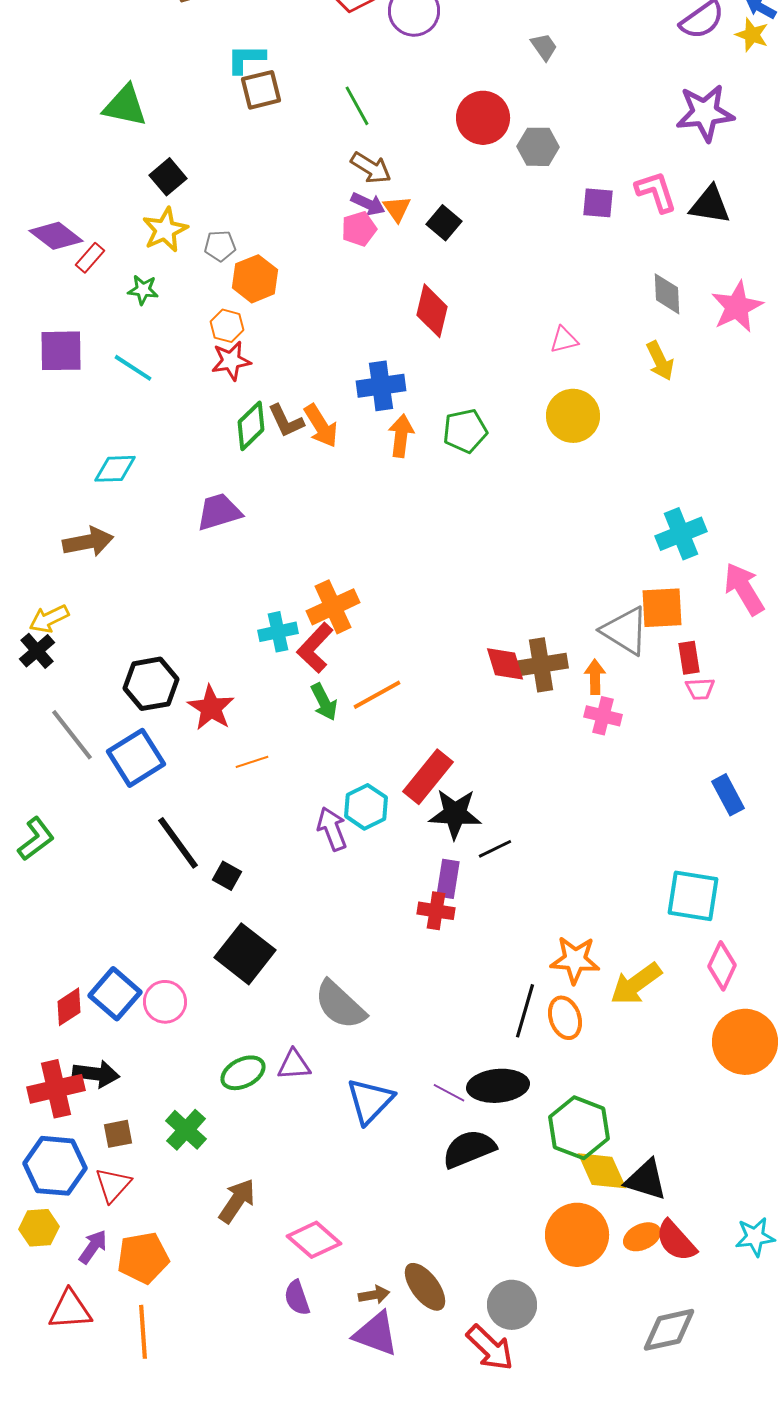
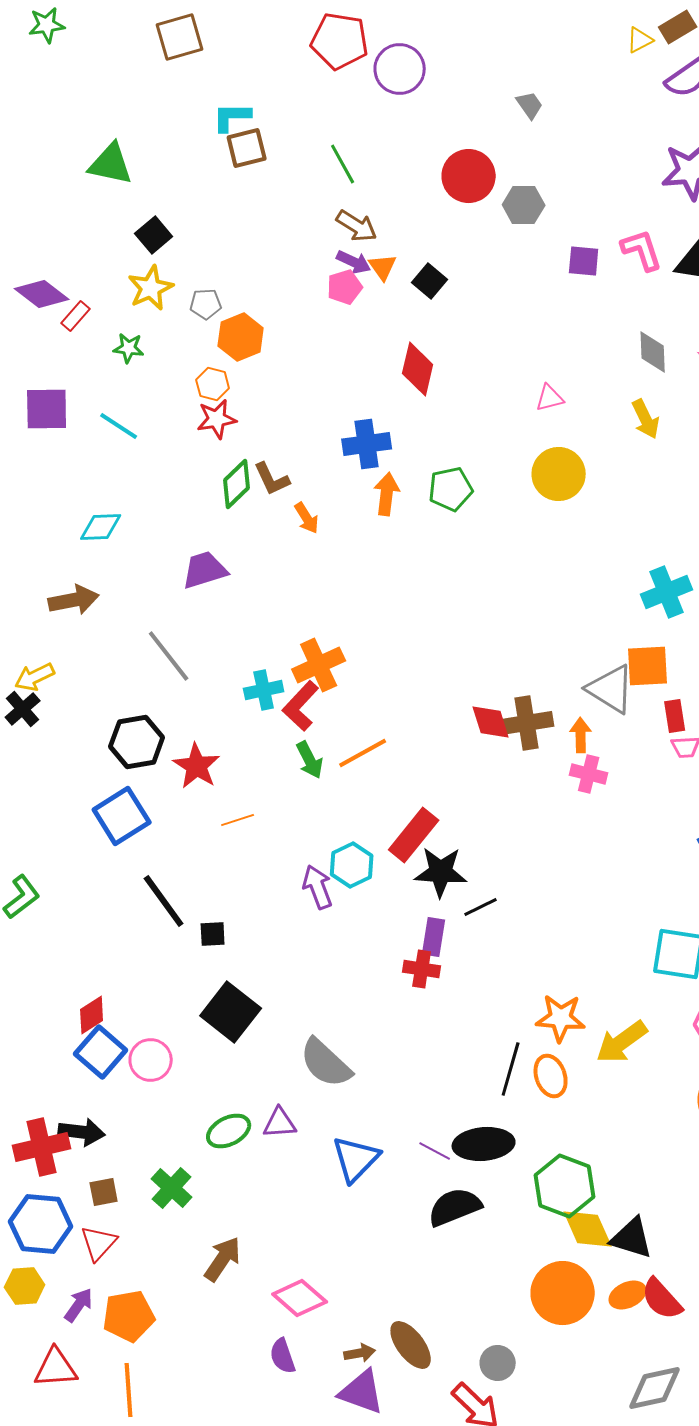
orange arrow: (321, 426) -> (307, 518), moved, size x0.7
gray line: (72, 735) -> (169, 656), moved
black square: (227, 876) -> (213, 934), turned -32
red diamond: (69, 1007) -> (92, 1015), moved
gray circle: (512, 1305) -> (498, 1363), size x0.7

